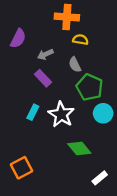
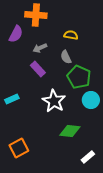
orange cross: (67, 17) -> (36, 15), moved
cyan rectangle: (33, 112) -> (12, 99), moved, turned 40
green diamond: (79, 148) -> (70, 131), turned -45

